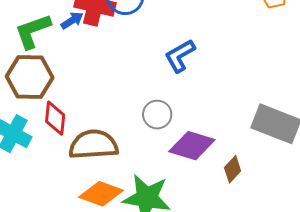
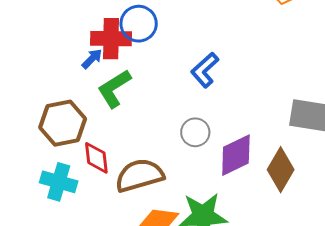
green L-shape: (33, 31) -> (114, 89), moved
purple diamond: (192, 146) -> (236, 155), turned -30
brown diamond: (233, 169) -> (281, 170), size x1.6

